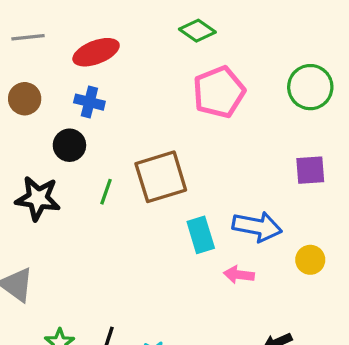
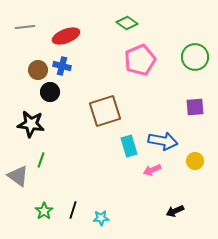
brown circle: (25, 99) -> (38, 70), moved
green line: (106, 192) -> (41, 160), moved
pink arrow: (239, 275) -> (152, 170), turned -30

